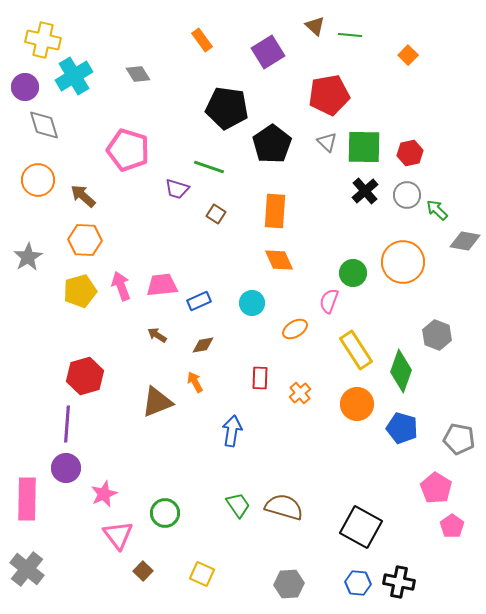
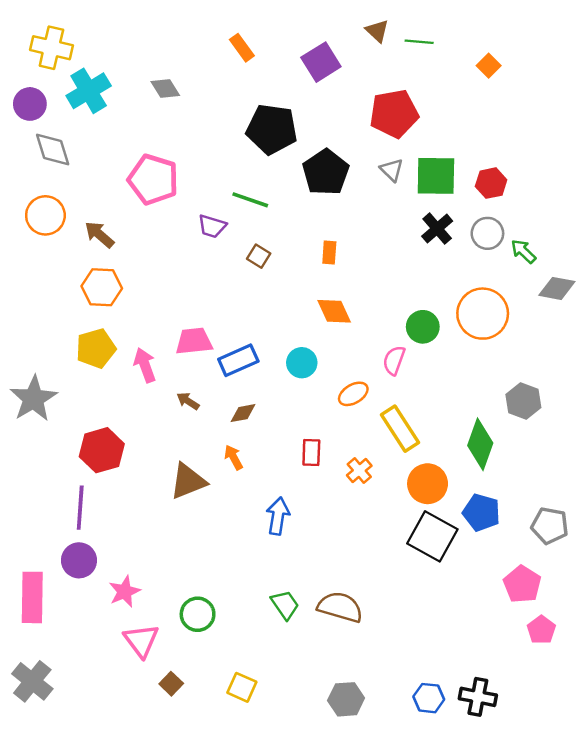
orange rectangle: (275, 211) -> (329, 253), size x0.6
gray star: (28, 257) -> (33, 399), moved, size x1.4
pink arrow: (121, 286) -> (145, 365), moved
blue rectangle: (199, 301) -> (238, 360), size x1.4
yellow rectangle: (356, 350) -> (400, 429), moved
black square: (361, 527) -> (432, 536), moved

